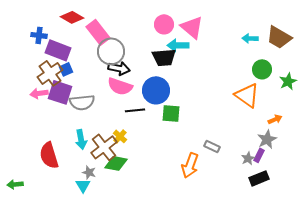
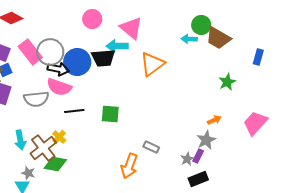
pink circle: (164, 24) -> (92, 19), moved
pink rectangle: (98, 32) -> (30, 52), moved
green circle: (262, 69) -> (201, 25), moved
blue circle: (156, 90) -> (77, 62), moved
orange triangle: (247, 95) -> (152, 64), moved, turned 48
gray semicircle: (82, 102) -> (36, 99), moved

